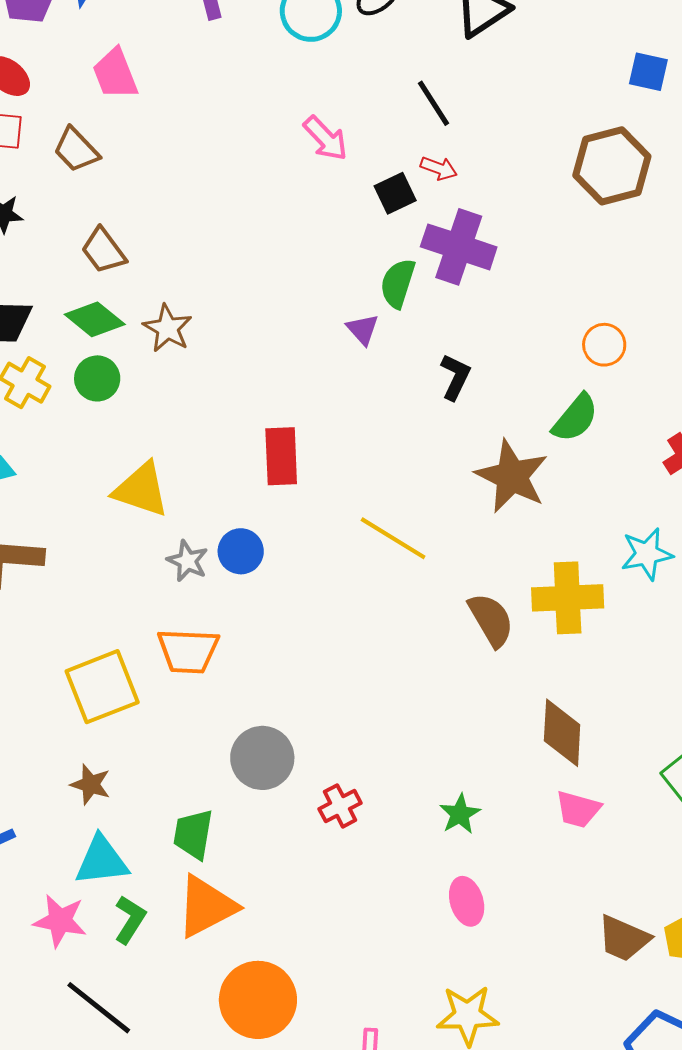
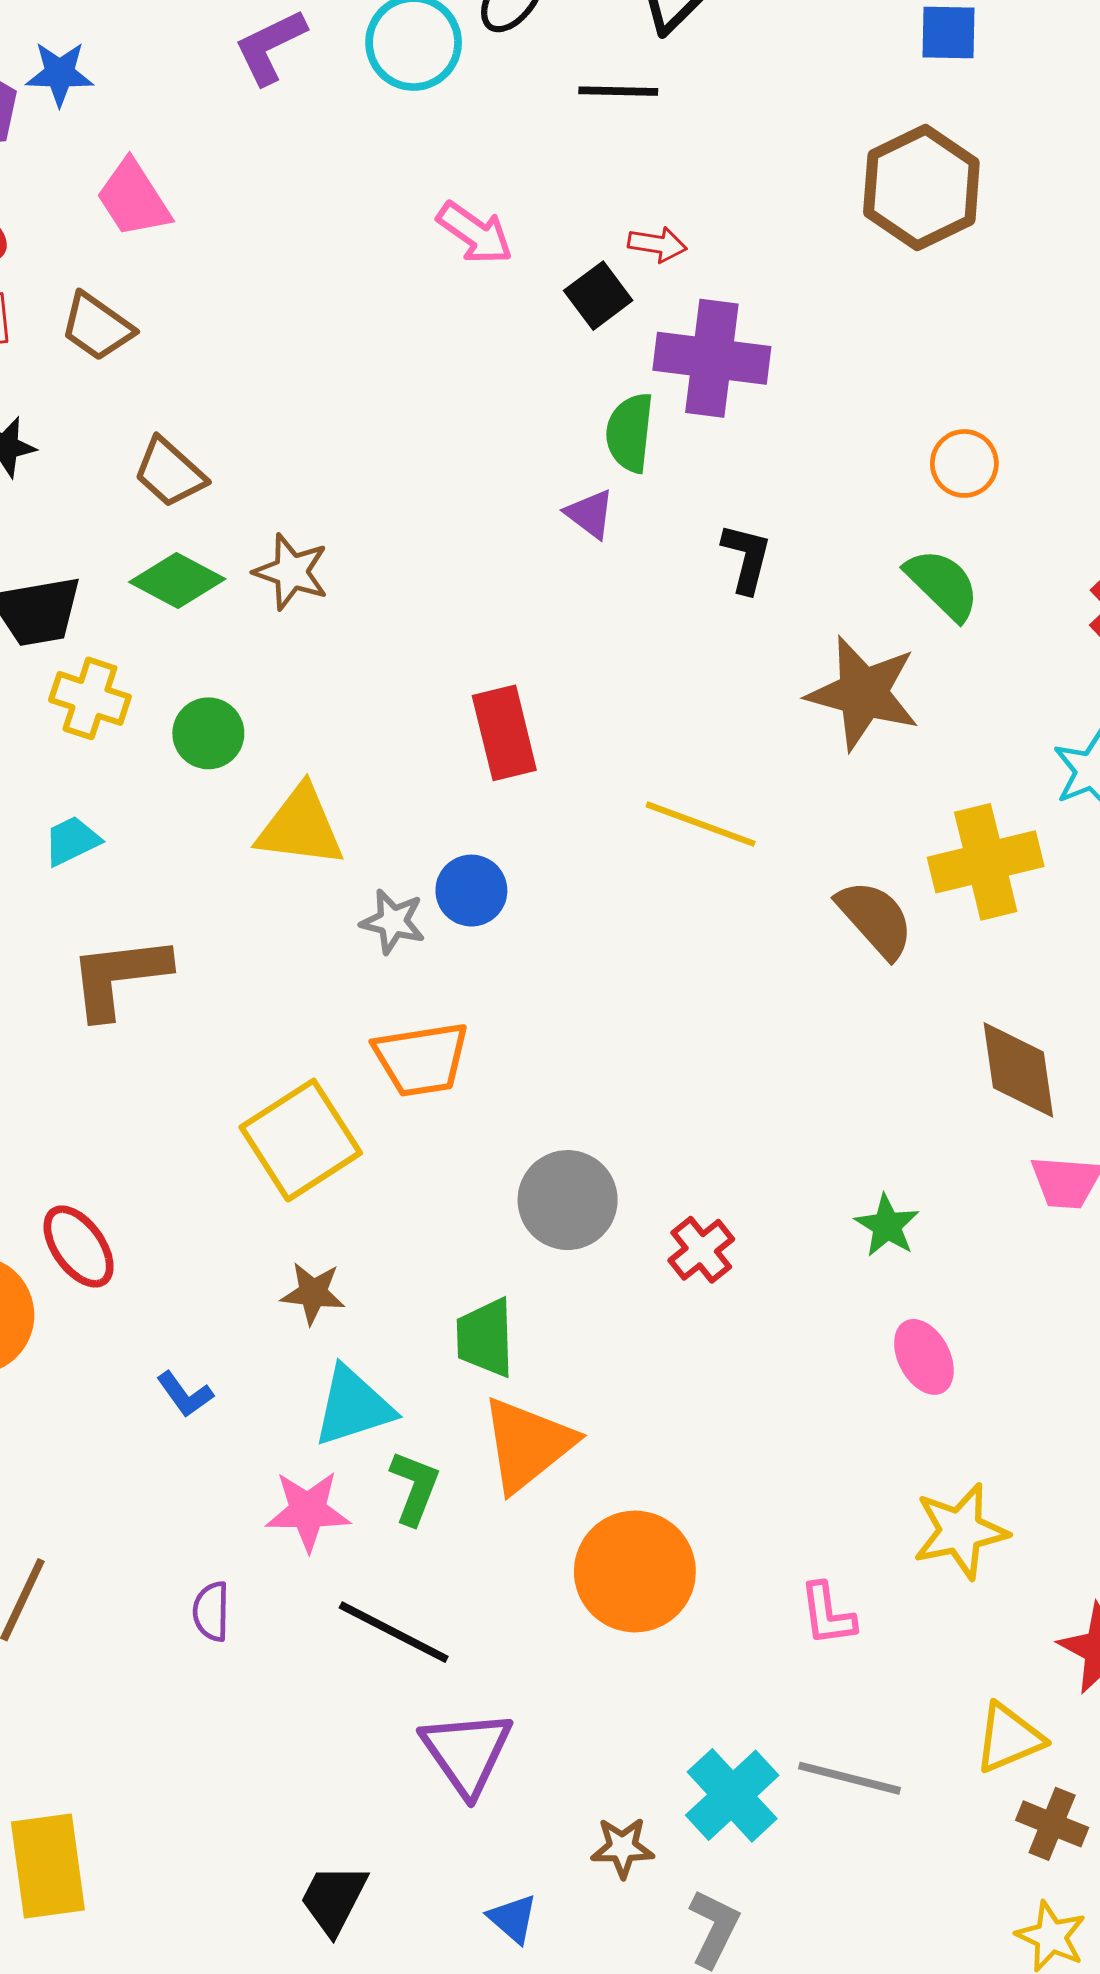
black line: (433, 103) -> (618, 91), moved, turned -45
green circle: (97, 378) -> (208, 733), moved
green semicircle: (575, 418) -> (942, 584), turned -74

